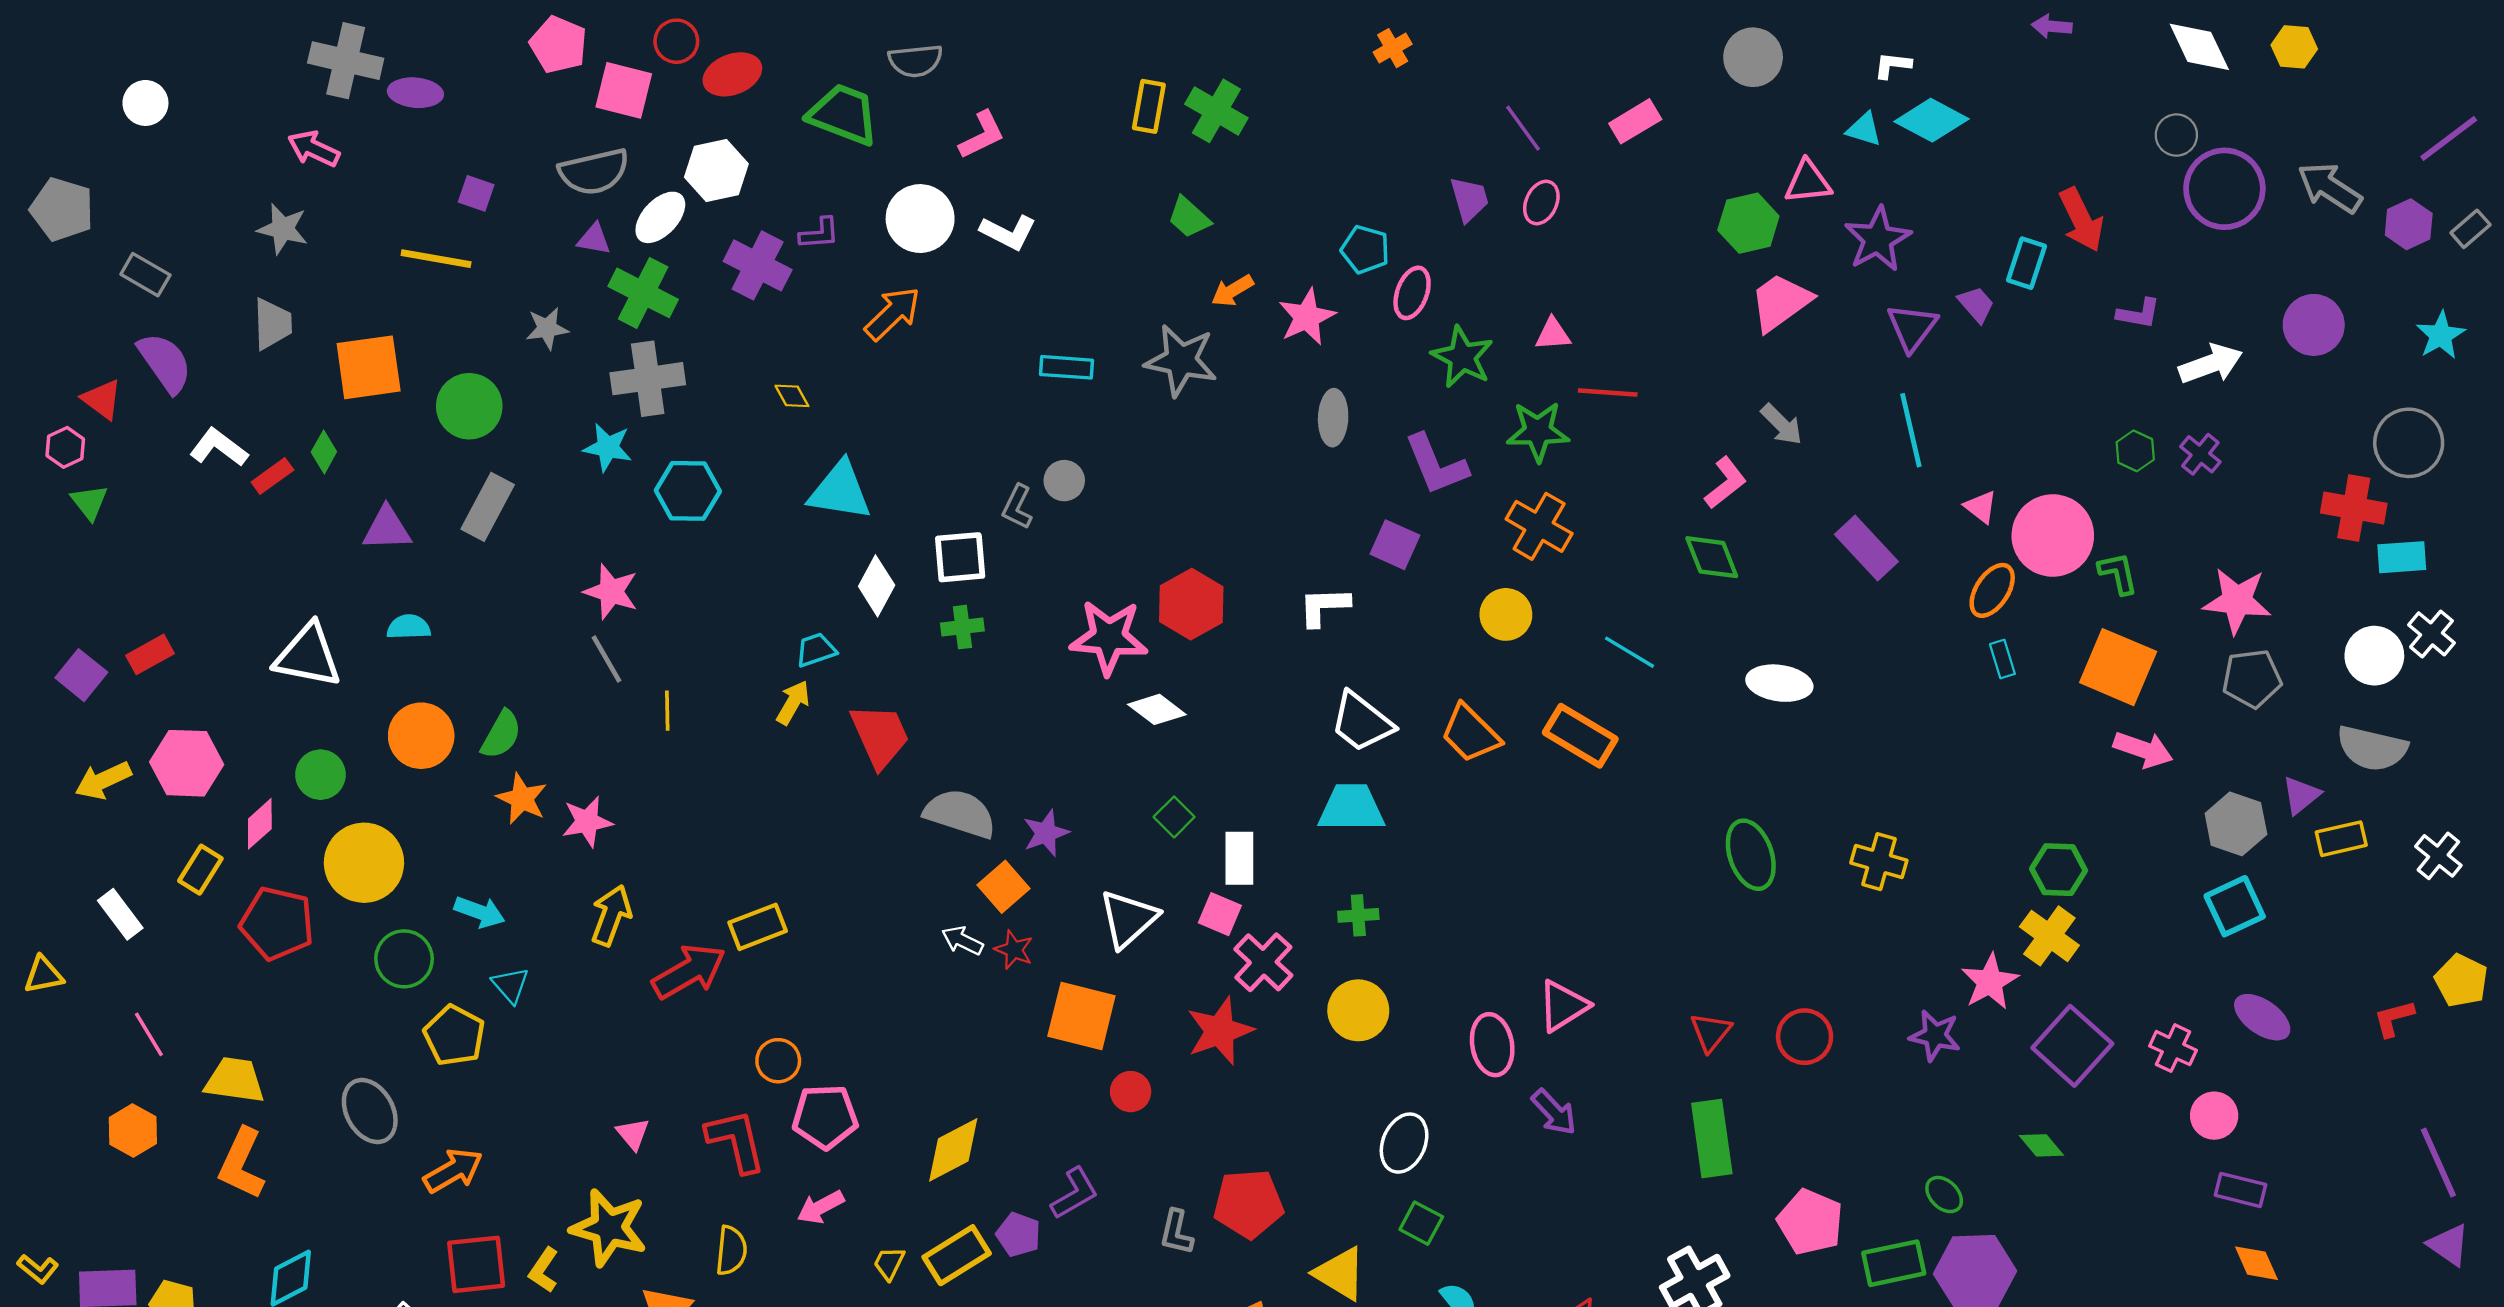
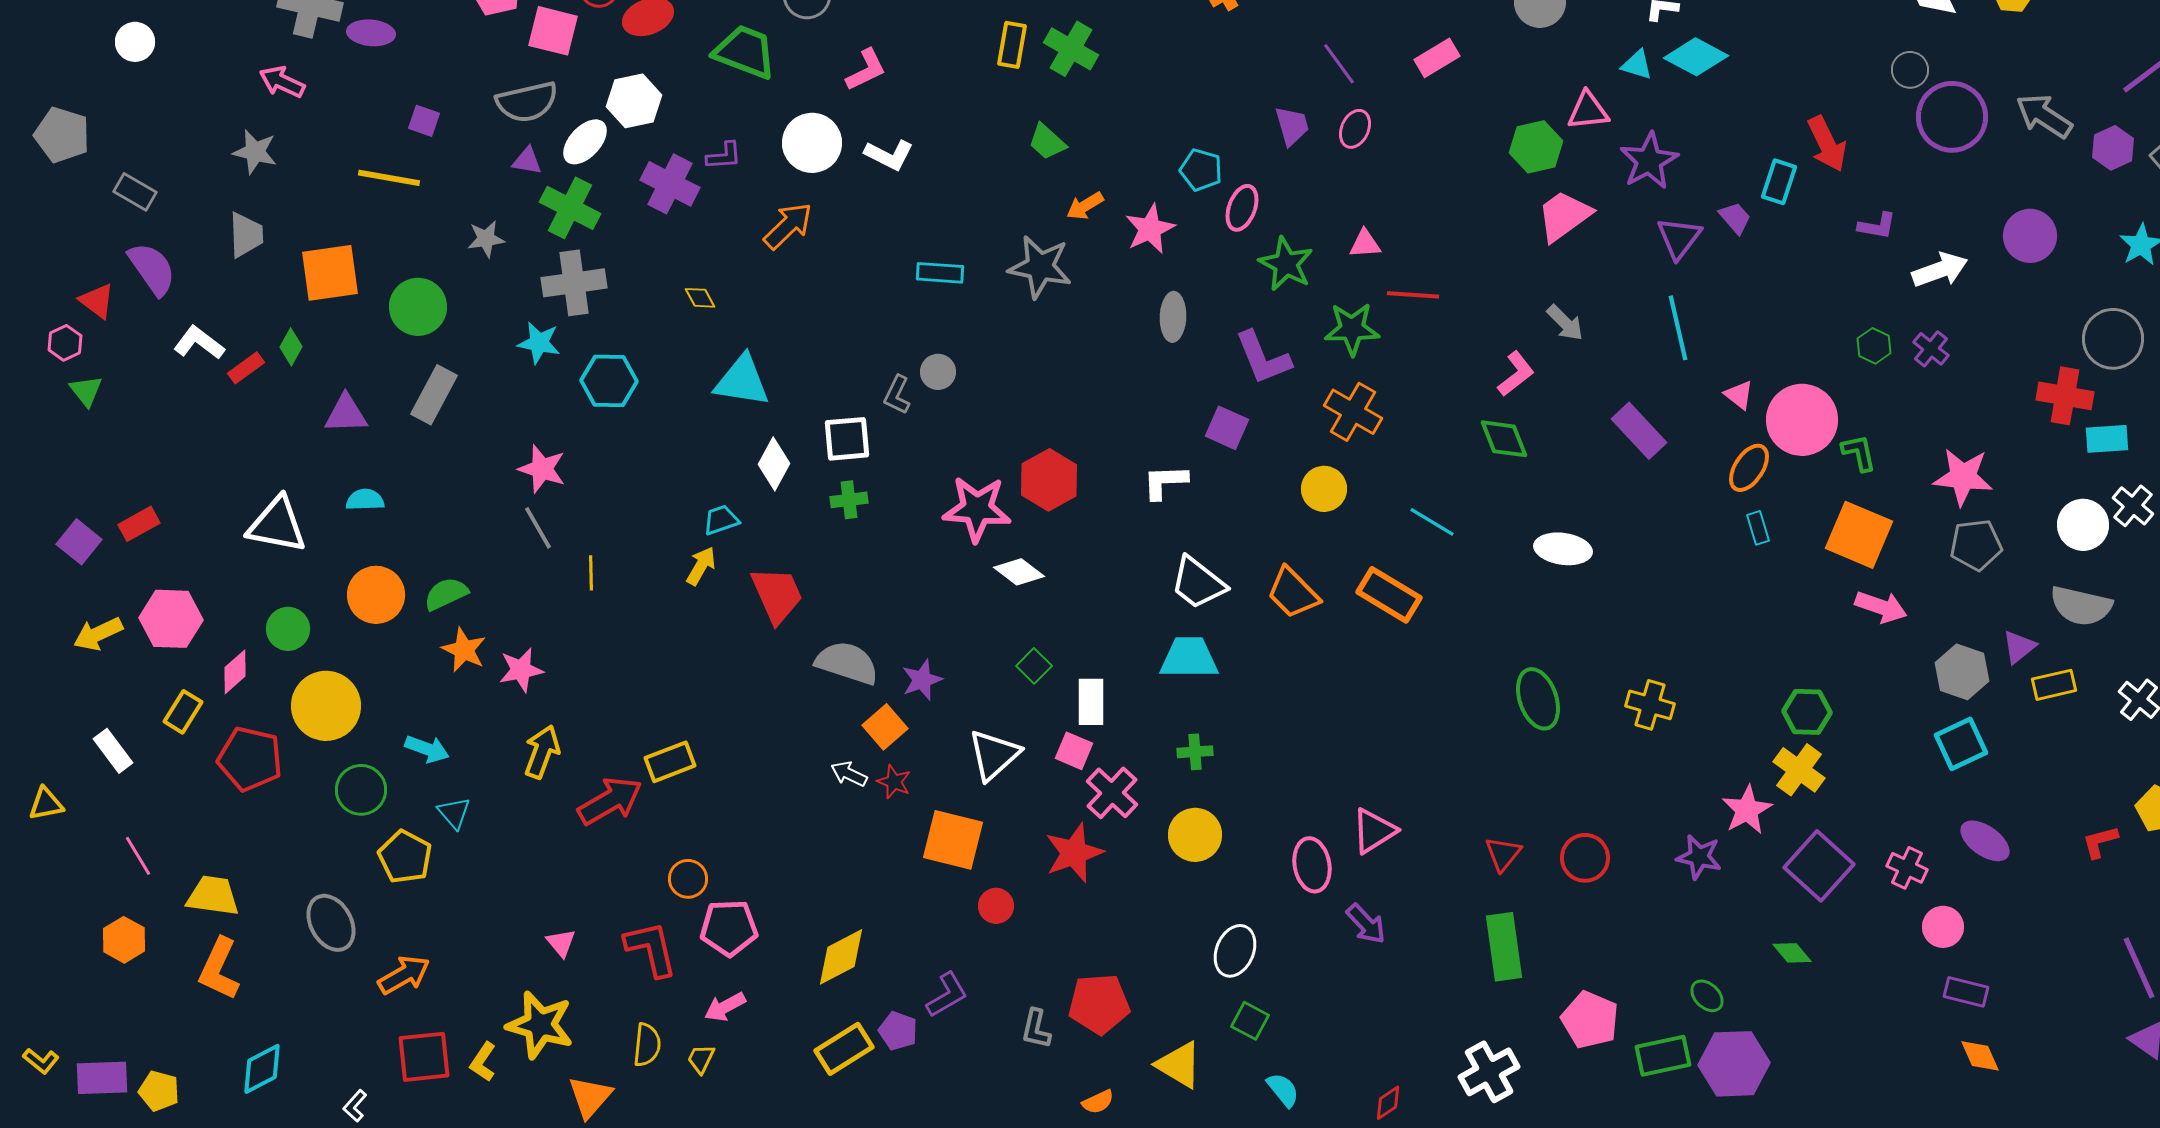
green semicircle: (501, 735) -> (446, 594), turned -144
yellow trapezoid: (889, 1263) -> (701, 1059), moved

